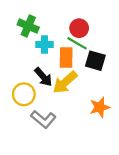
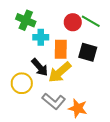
green line: (77, 43) -> (91, 21), moved
orange star: (100, 107) -> (78, 108), moved, turned 30
gray L-shape: (43, 119) -> (54, 101), moved

